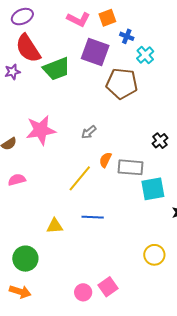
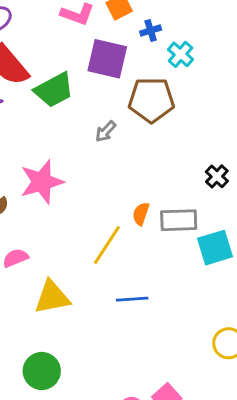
blue cross: (127, 36) -> (151, 31), turned -32
gray arrow: (89, 132) -> (106, 131), moved
yellow triangle: (55, 226) -> (52, 297), moved, size x1.5

